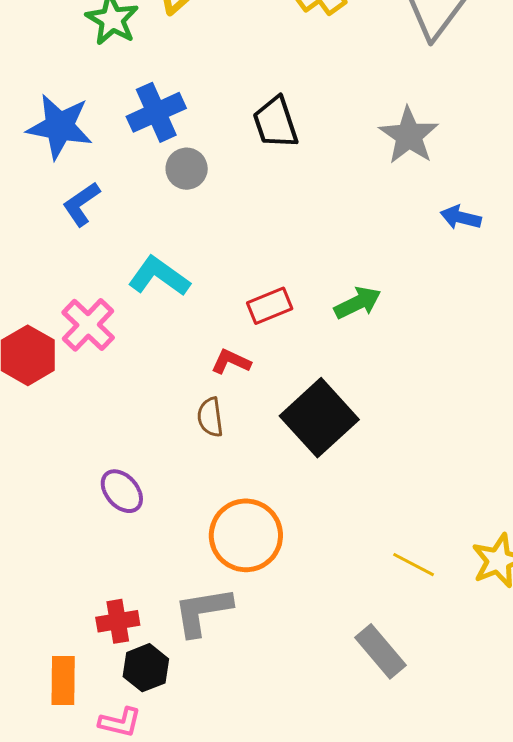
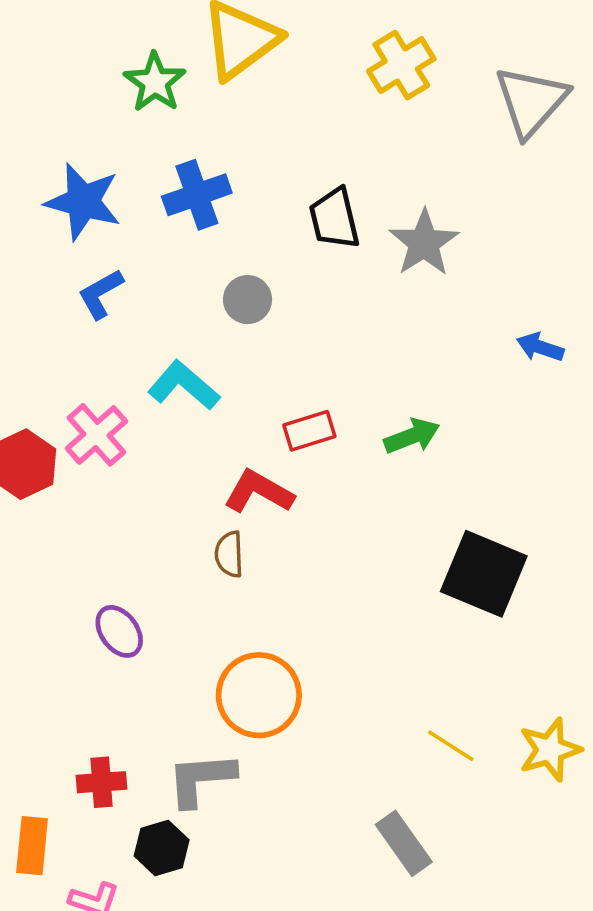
gray star: (409, 136) -> (424, 243), moved
gray circle: (187, 169) -> (248, 300), moved
red L-shape: (231, 362) -> (259, 492), size x1.5
black square: (319, 418) -> (484, 574), moved, turned -30
black hexagon: (146, 668) -> (162, 848), moved

